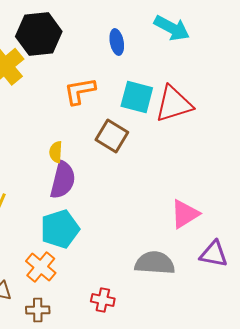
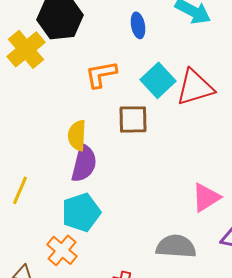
cyan square: (137, 97) -> (158, 80), turned 32
brown square: (112, 136) -> (133, 119), turned -32
yellow semicircle: (56, 152) -> (77, 135), size x1.4

